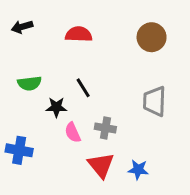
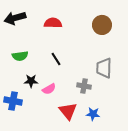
black arrow: (22, 27) -> (15, 18), size x1.5
black star: (56, 107) -> (31, 81), moved
gray cross: (105, 128) -> (84, 86), moved
pink semicircle: (73, 132) -> (49, 89), turned -96

